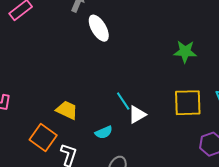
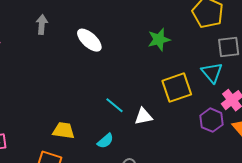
white ellipse: (99, 28) -> (89, 40), moved
white triangle: (137, 115) -> (143, 116), moved, turned 36

